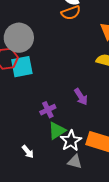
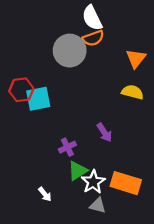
gray circle: (19, 38) -> (70, 51), moved

